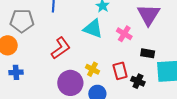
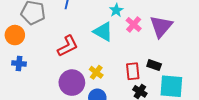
pink cross: (124, 34) -> (134, 24), moved
red rectangle: (120, 71) -> (133, 71), moved

